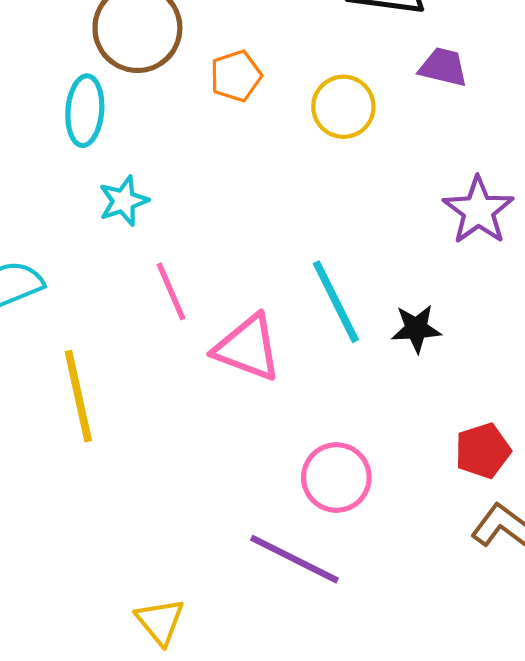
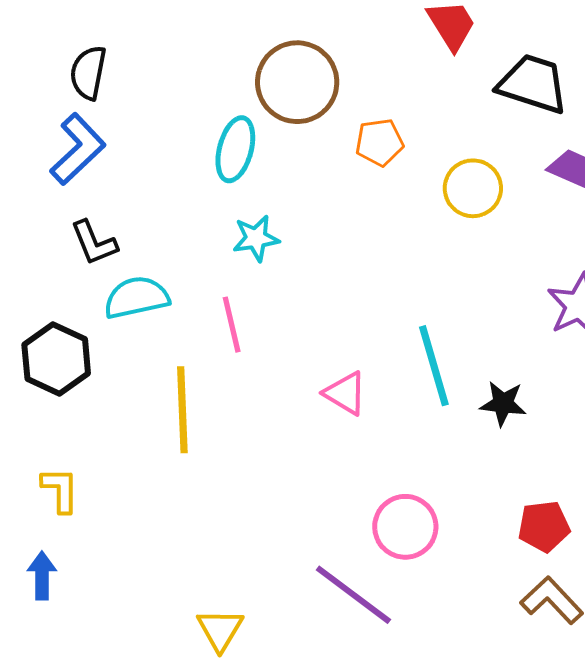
pink line: (171, 291) -> (232, 325), moved
pink triangle: (247, 348) -> (345, 393), size x0.7

